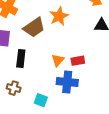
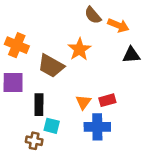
brown trapezoid: (34, 27) -> (51, 66), turned 70
cyan square: (41, 100) -> (52, 126), moved

